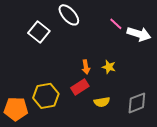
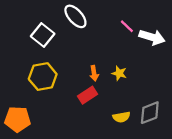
yellow hexagon: (46, 96) -> (43, 77), moved
yellow semicircle: (102, 102) -> (121, 117), moved

